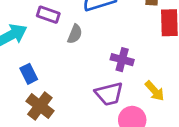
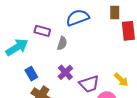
purple cross: (122, 60) -> (65, 72), moved, turned 35

